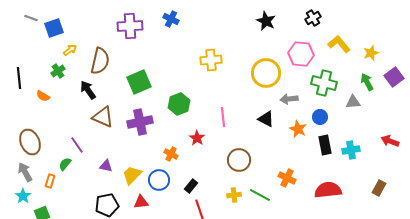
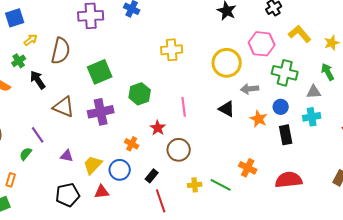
black arrow: (88, 90) -> (38, 80), moved
cyan cross: (351, 150) -> (312, 117), moved
brown circle: (239, 160) -> (179, 150), moved
orange rectangle: (50, 181) -> (11, 180), moved

